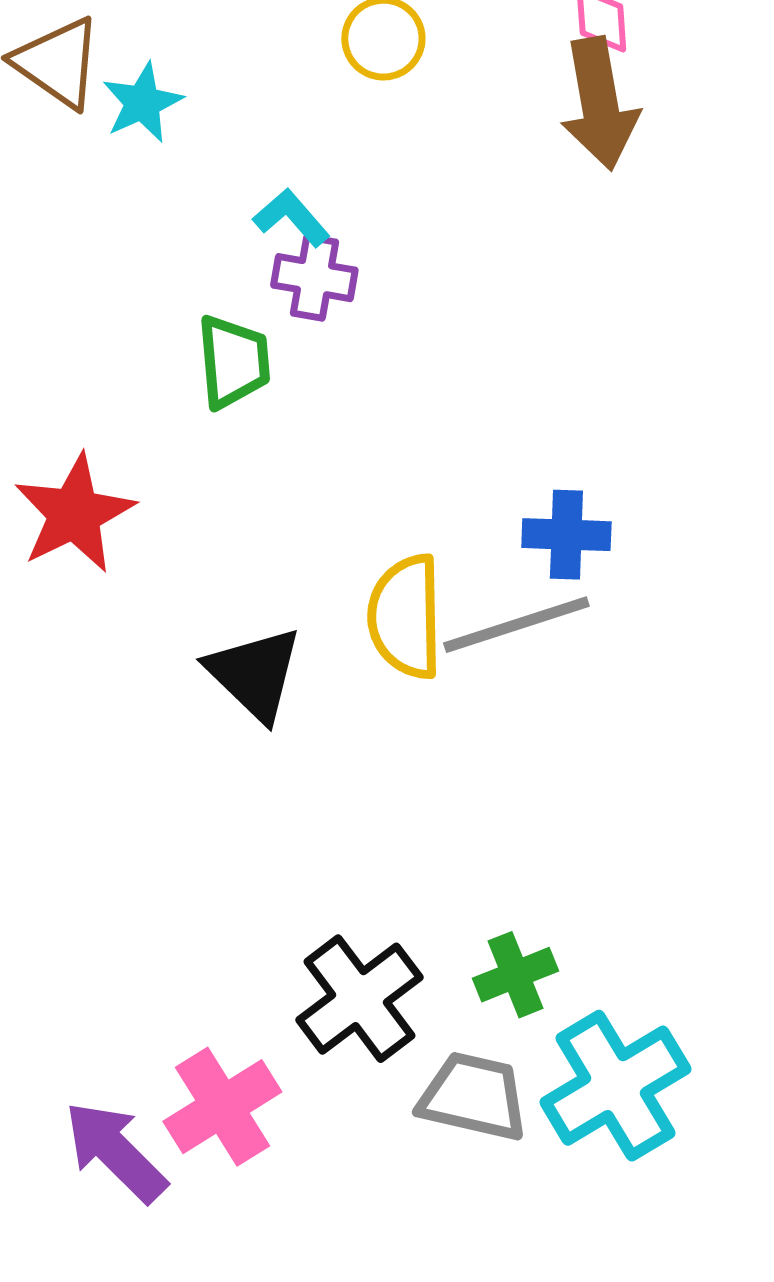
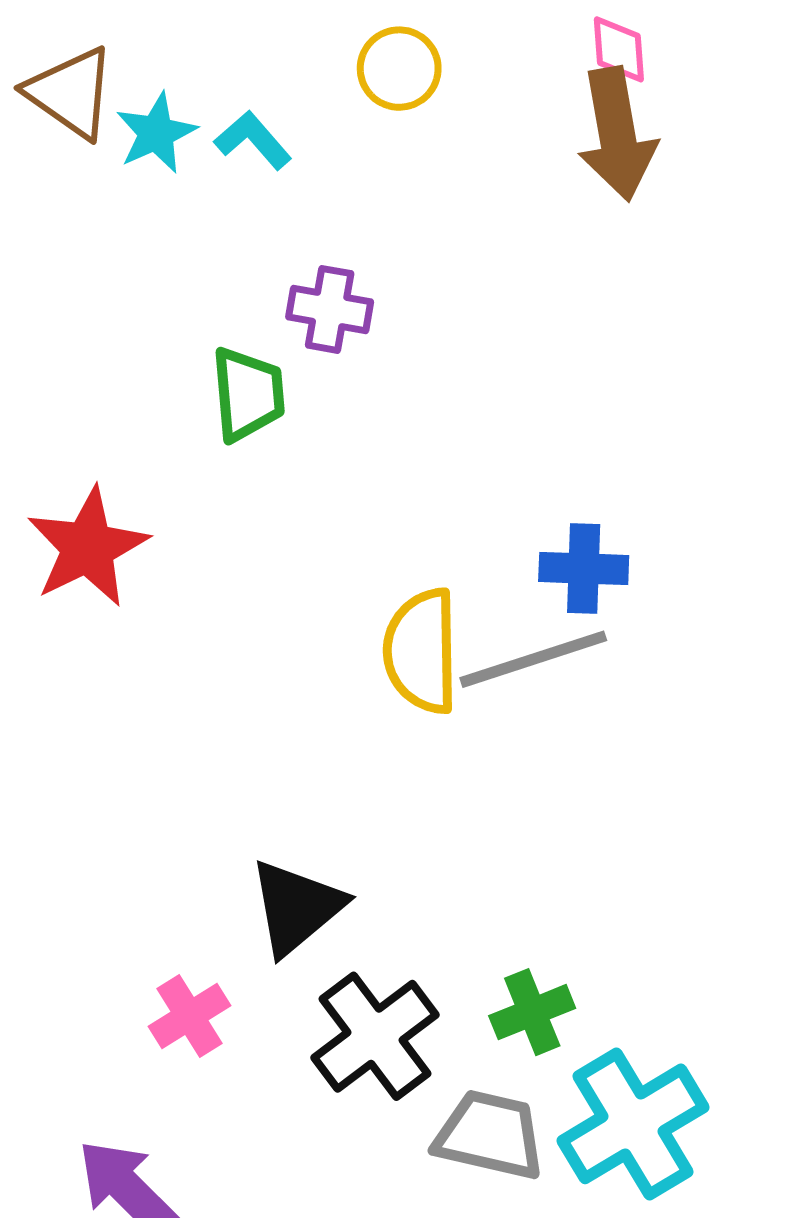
cyan L-shape: (291, 218) -> (253, 140), moved
black triangle: (254, 674) -> (296, 907), moved, turned 36
pink cross: (222, 1107) -> (190, 1016), moved, size x0.7

